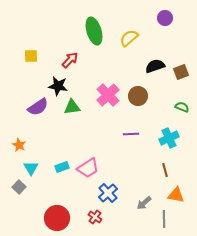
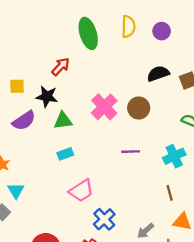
purple circle: (165, 18) -> (162, 31), moved
yellow semicircle: (129, 38) -> (128, 27), moved, turned 132
yellow square: (31, 56) -> (17, 86), moved
cyan rectangle: (62, 167) -> (65, 154), moved

